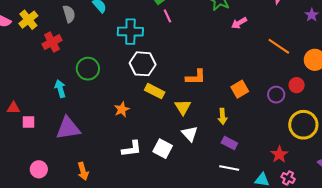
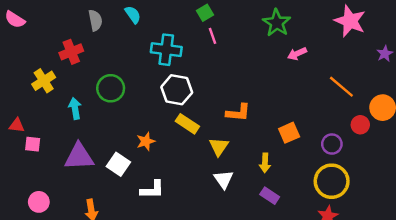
yellow cross: (28, 20) -> (44, 81), moved
red circle: (297, 85) -> (360, 125), moved
yellow circle: (303, 125) -> (332, 181), moved
white square: (163, 149) -> (118, 164), moved

